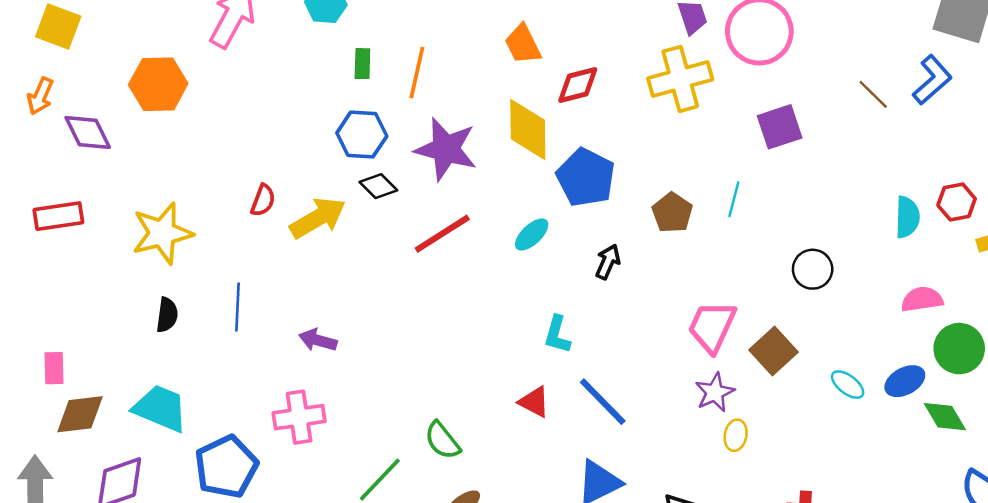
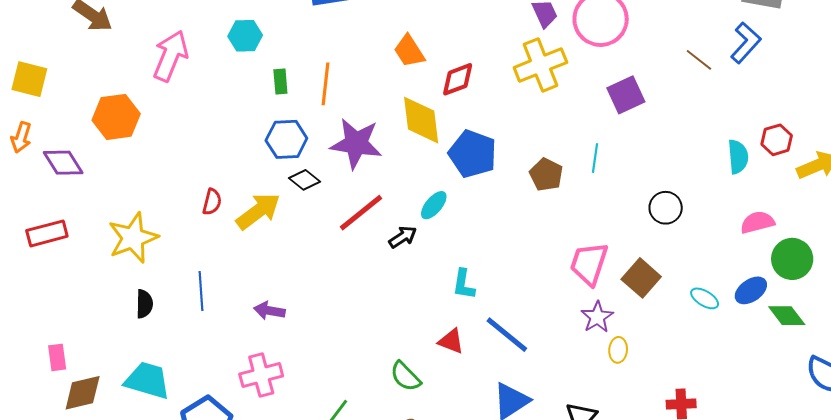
black arrow: (608, 262) -> (403, 237), moved, turned 40
green semicircle: (442, 440) -> (406, 376), moved

